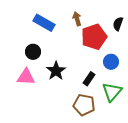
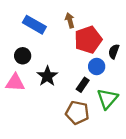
black semicircle: (118, 24) -> (114, 51), moved
blue circle: (111, 62) -> (97, 66), moved

